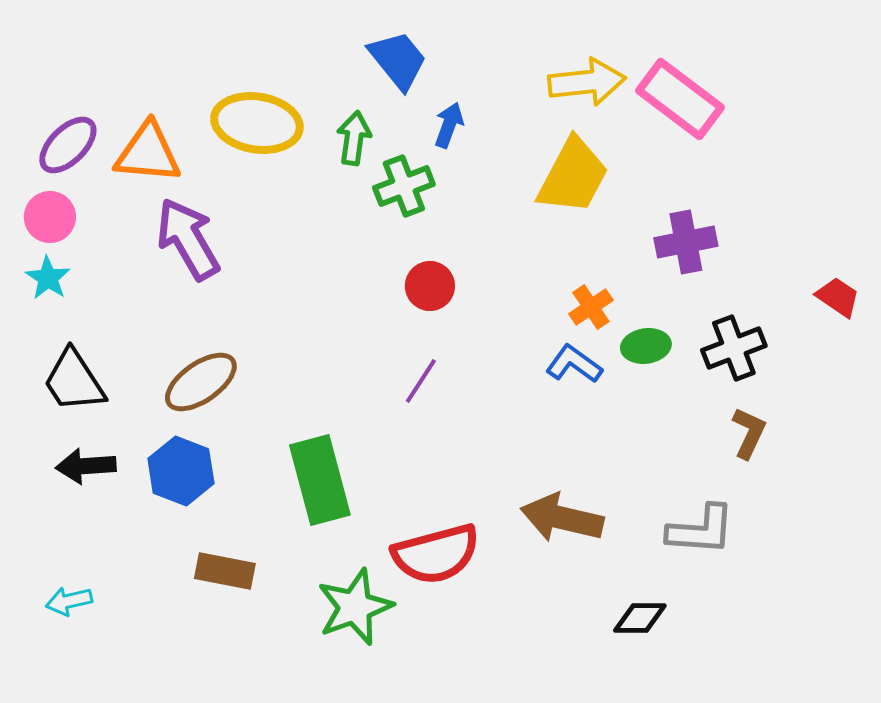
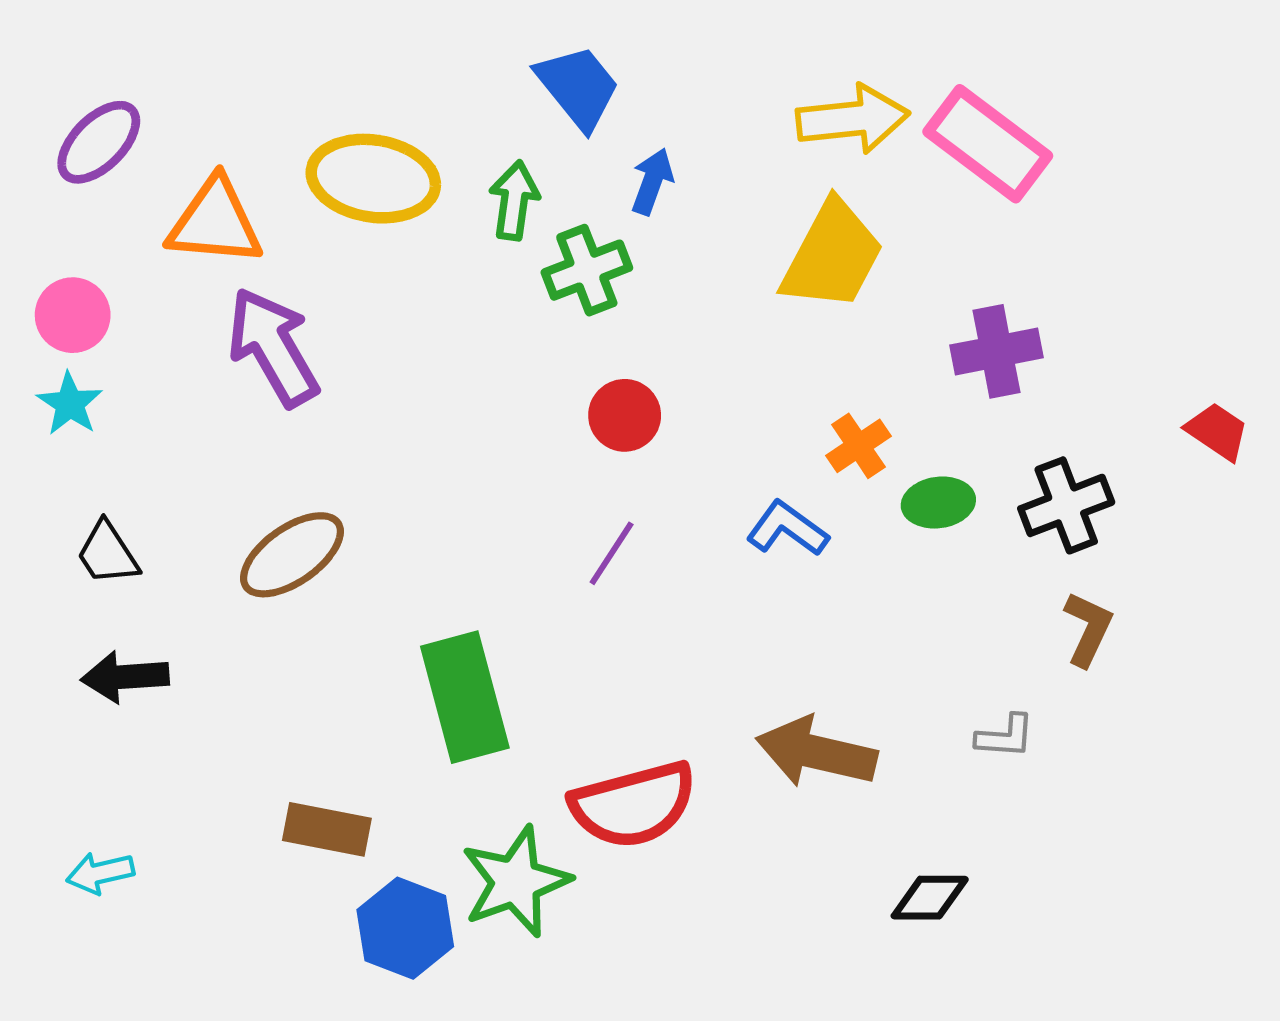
purple ellipse: (68, 145) -> (99, 142), moved
blue L-shape: (574, 364) -> (787, 529), moved
black trapezoid: (74, 381) -> (107, 553), size x0.7
blue hexagon: (181, 471) -> (405, 928), moved
gray L-shape: (701, 530) -> (1005, 736), moved, size x0.6

